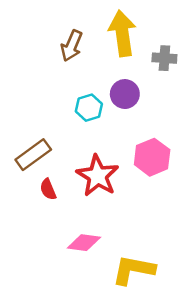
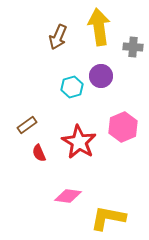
brown rectangle: (33, 155) -> (27, 125), size x0.7

